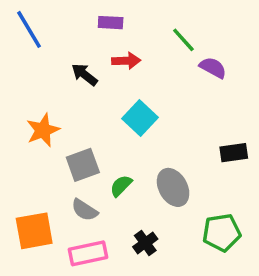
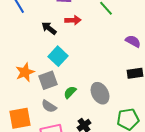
purple semicircle: (213, 68) -> (133, 41), moved
cyan square: (140, 118) -> (58, 56), moved
orange star: (43, 130) -> (25, 72), moved

